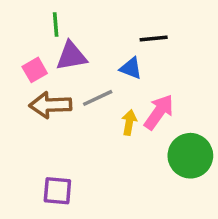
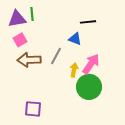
purple triangle: (71, 56) -> (17, 19), moved
gray line: (98, 98) -> (56, 56), turned -36
green circle: (190, 156) -> (89, 87), moved

